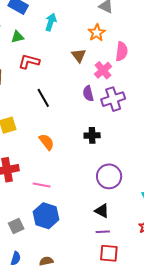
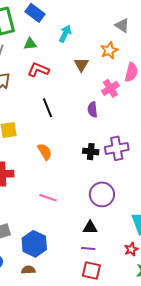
brown triangle: (79, 55) -> (81, 65), moved
purple cross: (113, 99) -> (117, 148), moved
pink line: (42, 185) -> (48, 198), moved
black triangle: (102, 211) -> (90, 228), turned -35
blue hexagon: (46, 216) -> (34, 244), moved

